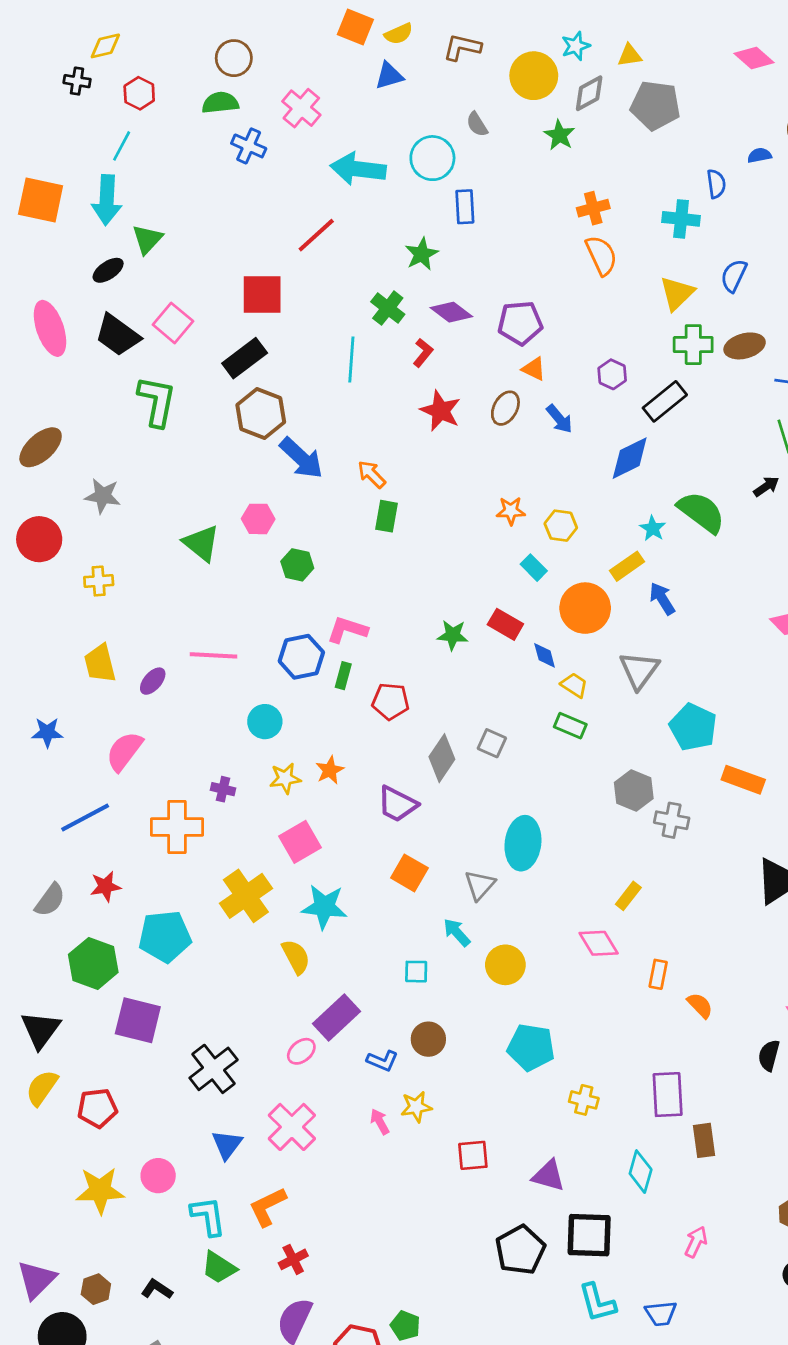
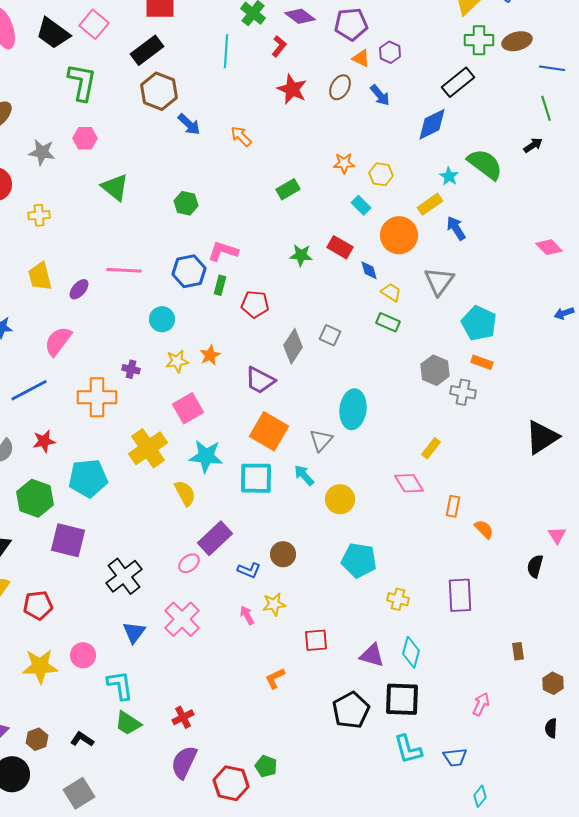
purple hexagon: (612, 374) -> (390, 52), moved
blue arrow: (301, 458) -> (189, 124), size x0.7
green rectangle: (386, 516) -> (288, 189), moved, turned 50
pink hexagon: (258, 519) -> (85, 138), moved
orange rectangle: (743, 780) -> (482, 362), moved, size x0.7
orange square: (409, 873) -> (269, 431), size x1.4
cyan square: (416, 972) -> (256, 478), moved, size x1.8
brown rectangle: (704, 1140) -> (518, 651), moved, size x0.7
cyan diamond: (641, 1172) -> (411, 652), moved
orange L-shape: (268, 1207) -> (275, 678), moved, size x0.7

